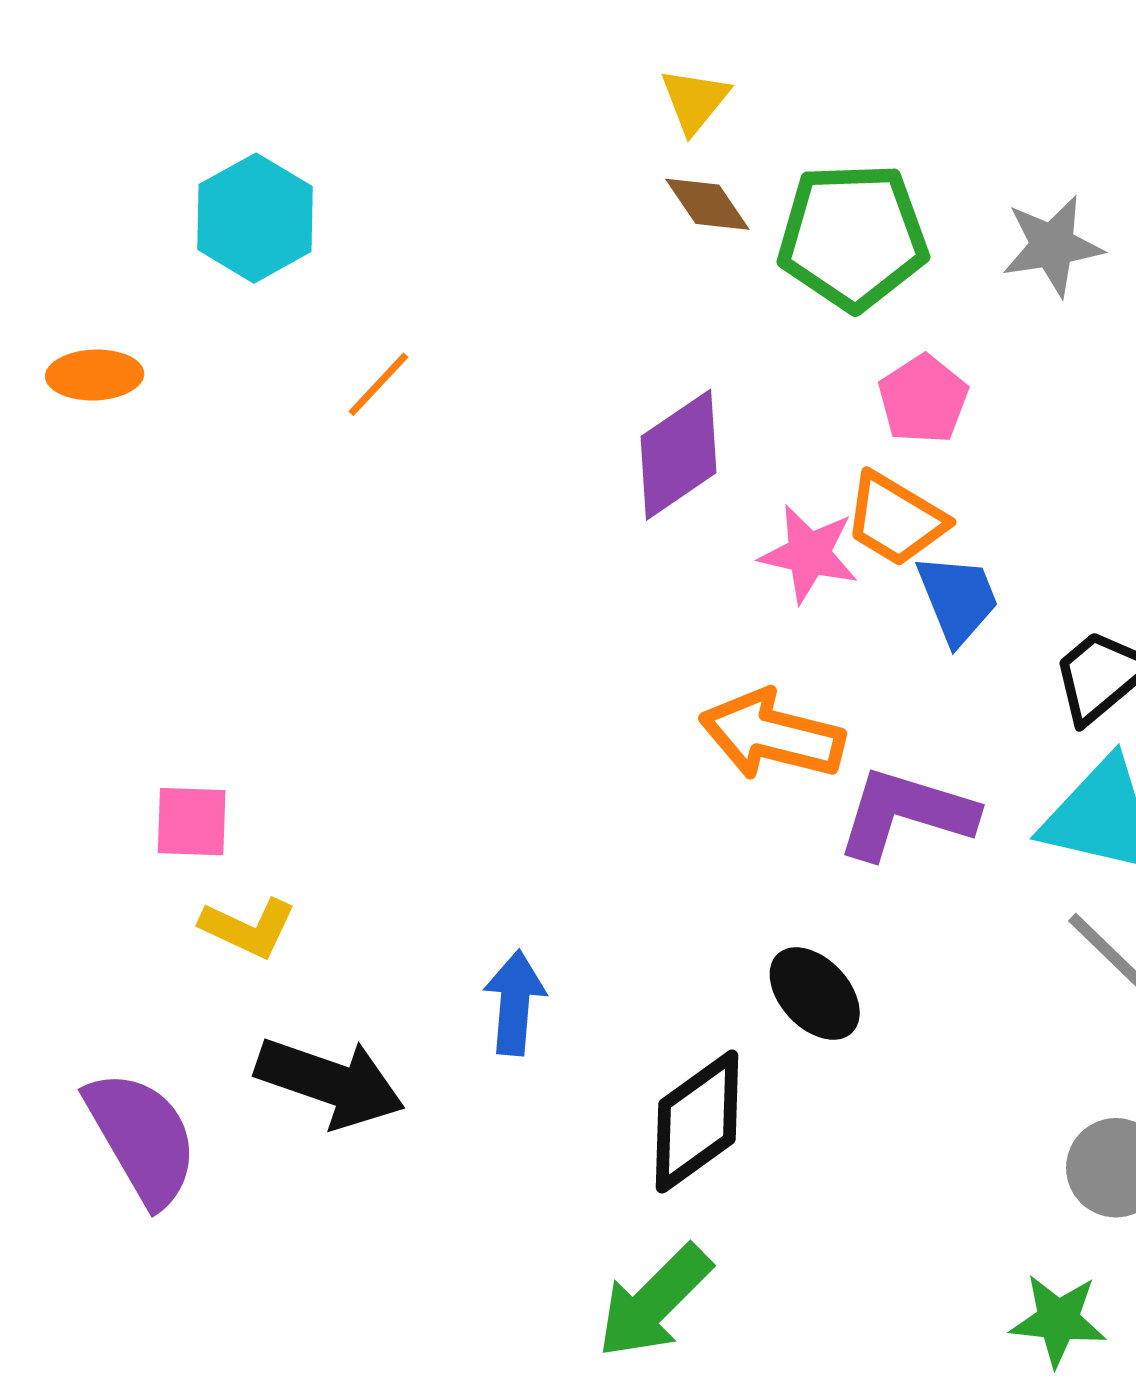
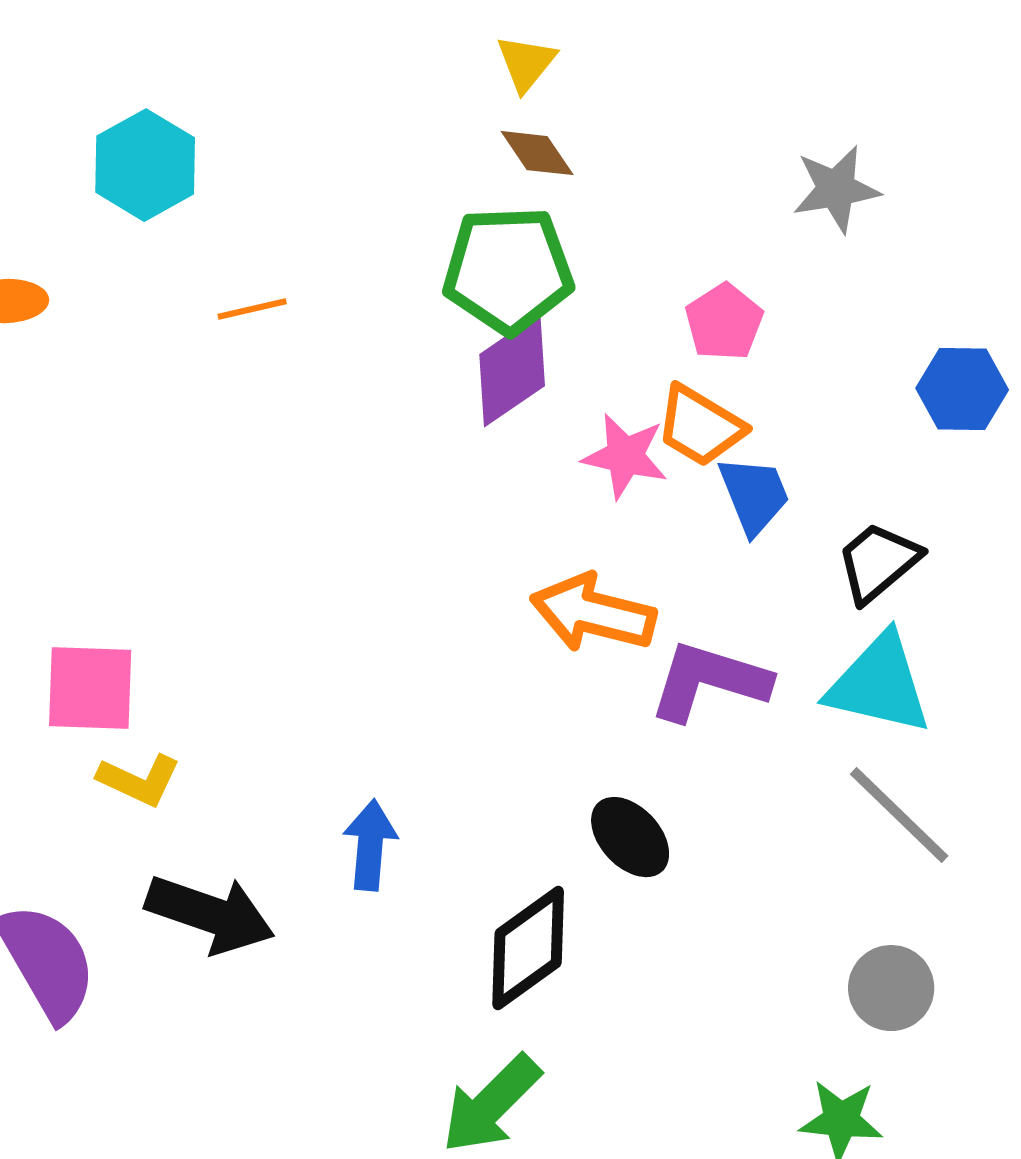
green pentagon: (853, 237) -> (508, 270), moved
orange line: (378, 384) -> (252, 309), turned 34
pink square: (192, 822) -> (90, 688), size x1.4

